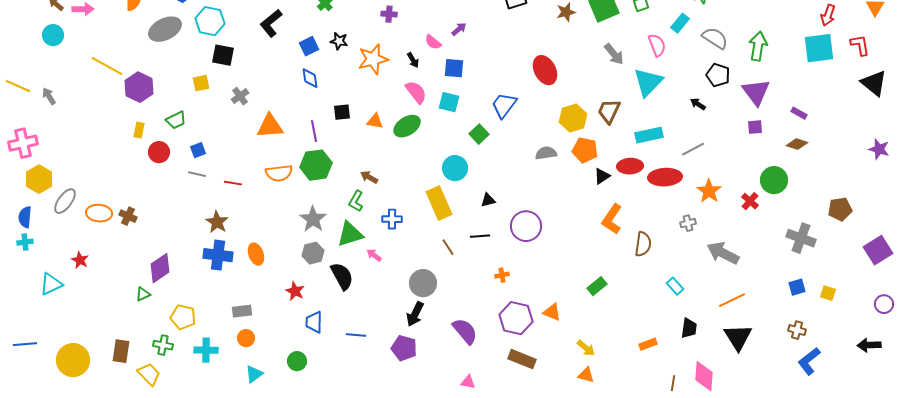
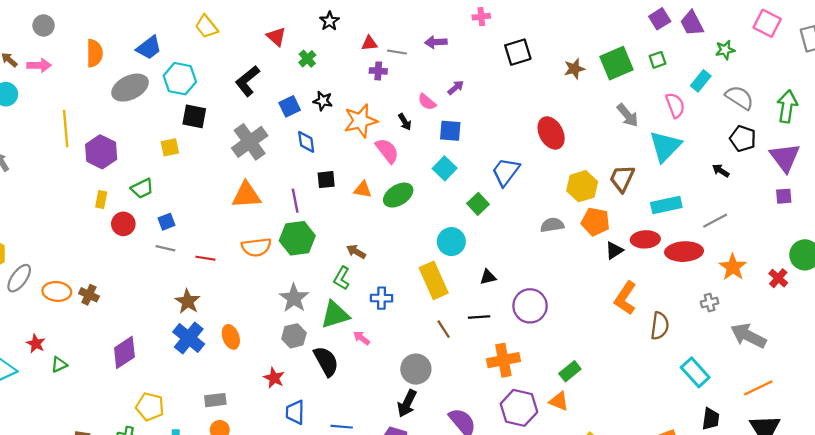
yellow line: (107, 66) -> (66, 129), turned 56
blue diamond: (310, 78) -> (306, 142), moved
pink semicircle: (416, 92) -> (387, 151), moved
gray cross: (240, 96) -> (250, 142), moved, size x1.8
cyan square: (449, 102) -> (445, 168), turned 30
blue cross: (218, 255) -> (189, 338), turned 32
orange cross: (502, 275) -> (503, 360), size x2.0
green rectangle: (597, 286) -> (570, 371), moved
cyan rectangle: (675, 286) -> (695, 372), size x1.5
green triangle: (143, 294) -> (59, 365), moved

